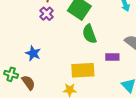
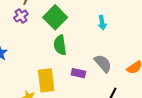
yellow rectangle: (83, 70) -> (46, 80), turned 75

